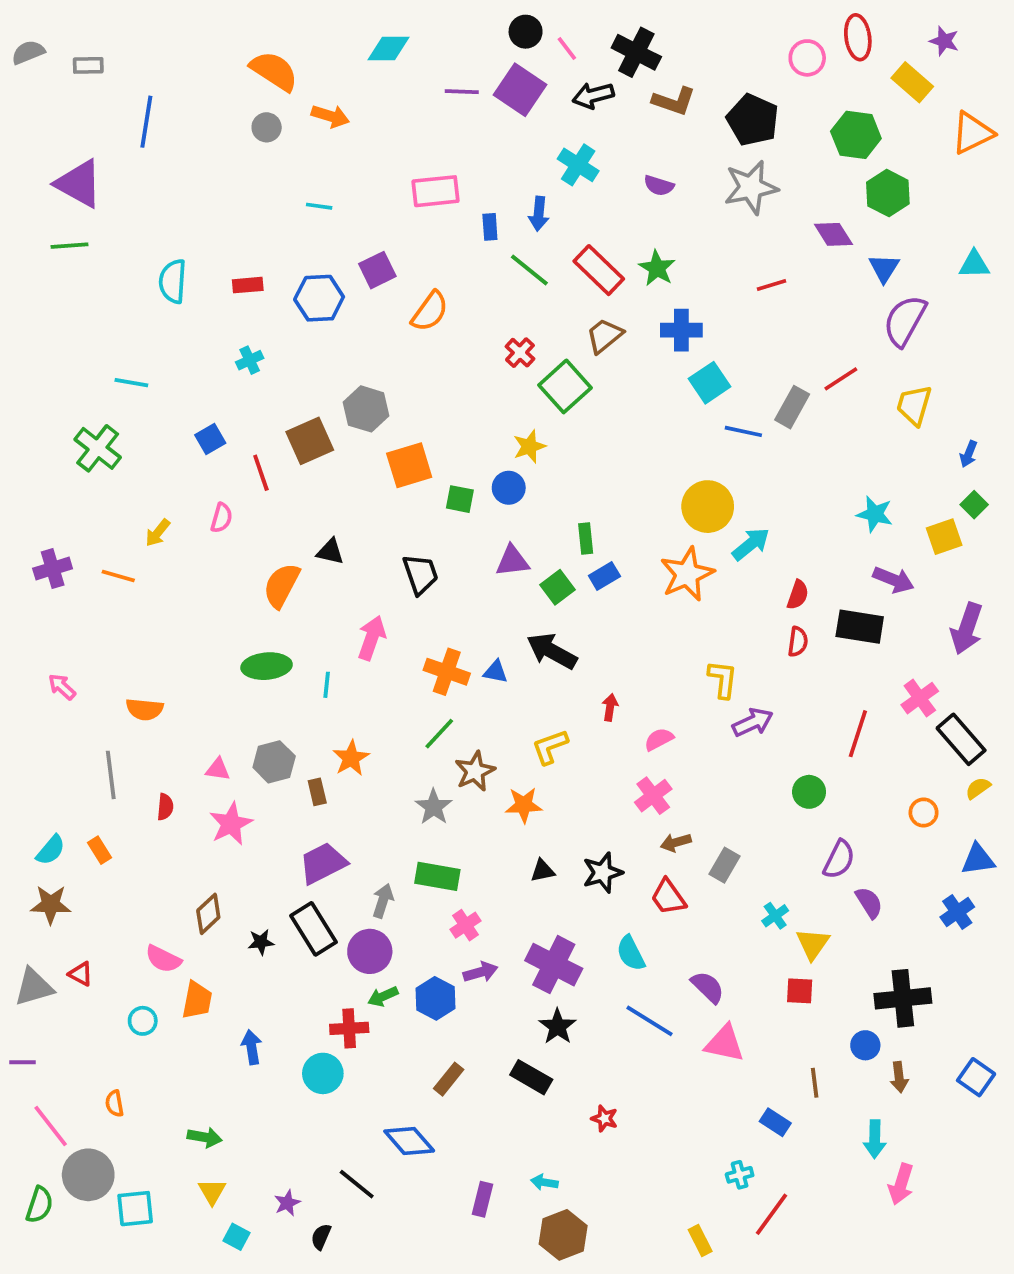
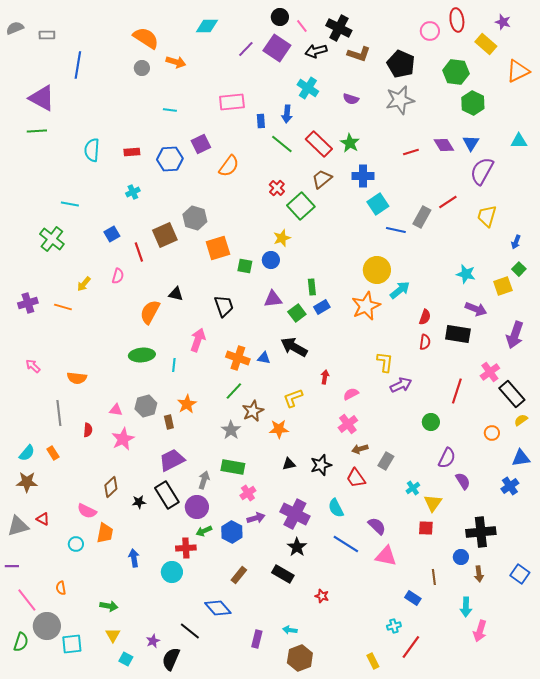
purple line: (462, 92) -> (246, 49), turned -48
purple diamond: (833, 234) -> (444, 145), moved
black semicircle: (321, 1237) -> (171, 659), size x1.6

